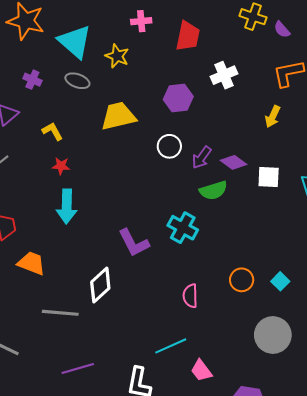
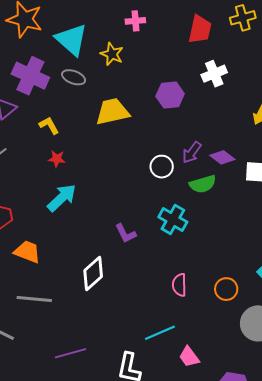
yellow cross: (253, 17) -> (243, 18), turned -35
red trapezoid: (188, 36) -> (200, 29), moved
purple cross: (32, 80) -> (30, 76), size x2.0
white circle: (169, 146) -> (162, 167), moved
cyan arrow: (67, 206) -> (62, 198), turned -136
purple L-shape: (134, 243) -> (126, 233), size x0.7
orange circle: (242, 280) -> (226, 289), moved
gray line: (60, 313) -> (34, 299), moved

